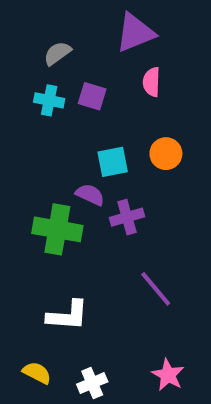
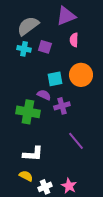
gray semicircle: (57, 53) -> (28, 26), size x1.6
orange circle: (166, 154) -> (81, 75), size x1.5
yellow semicircle: (37, 373) -> (26, 176), moved
pink star: (168, 375) -> (69, 186), moved

